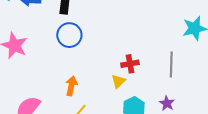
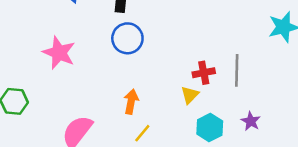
gray line: (171, 65) -> (237, 70), moved

